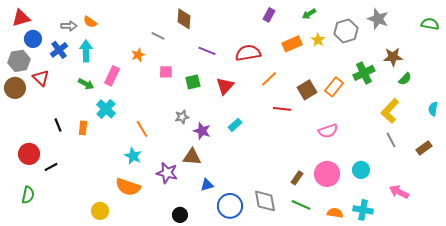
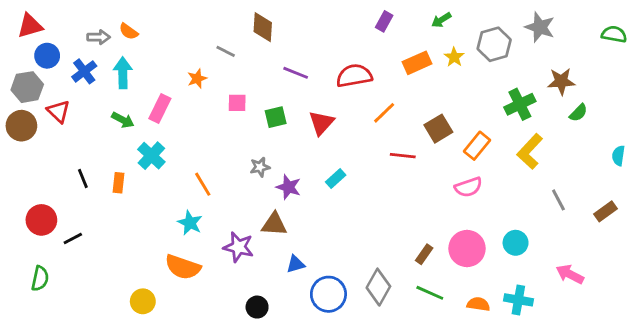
orange rectangle: (334, 87) -> (477, 146), moved
yellow L-shape: (390, 111) -> (530, 151), moved
gray diamond: (265, 201) -> (378, 287), turned 40

